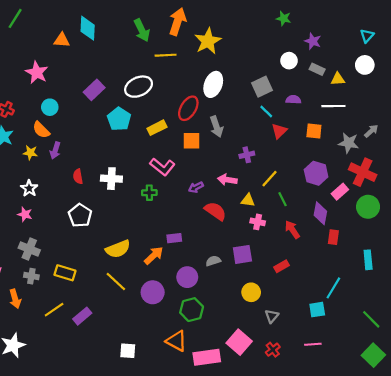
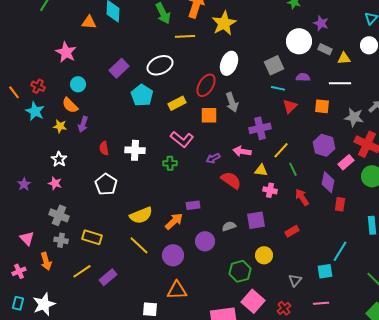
white circle: (289, 61) -> (299, 41), size x1.6
cyan line: (266, 111) -> (278, 88), turned -32
purple cross: (247, 155) -> (260, 128), size x1.5
green hexagon: (192, 310) -> (240, 271), moved
gray triangle: (272, 316) -> (295, 280), moved
orange triangle: (176, 341) -> (177, 290), moved, turned -30

